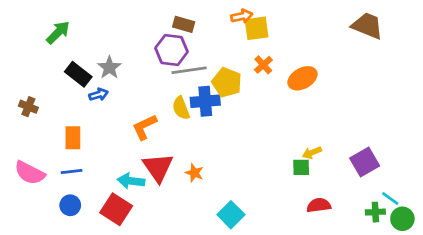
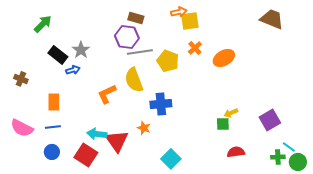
blue cross: (205, 101) -> (161, 104), moved
yellow semicircle: (181, 108) -> (134, 80), size x1.4
red triangle: (158, 167) -> (117, 141), moved

